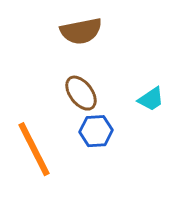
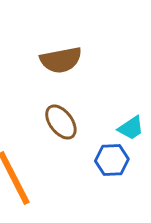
blue hexagon: (96, 131) -> (112, 160), moved

